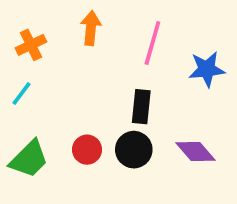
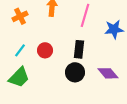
cyan line: (22, 94) -> (20, 50), moved
red circle: (87, 150) -> (45, 50), moved

